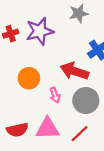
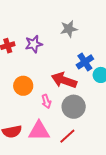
purple star: (40, 31) -> (34, 44), size x0.7

